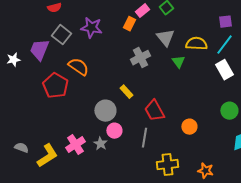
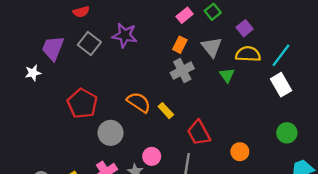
purple square: (225, 22) -> (245, 28), moved, turned -32
orange rectangle: (129, 24) -> (180, 45), moved
purple trapezoid: (39, 50) -> (53, 48), moved
orange semicircle: (78, 67) -> (139, 102), moved
gray circle: (105, 111) -> (111, 133), moved

